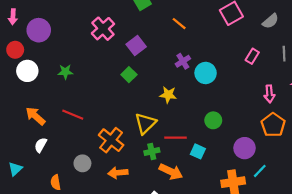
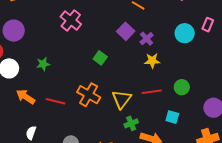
purple square: (136, 46) -> (126, 31), moved
cyan circle: (206, 73) -> (185, 33), moved
yellow star: (168, 95) -> (152, 61), moved
orange arrow: (35, 116) -> (26, 97), moved
red line: (176, 138) -> (152, 92), moved
orange cross: (111, 140) -> (89, 95), moved

